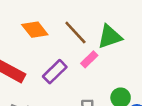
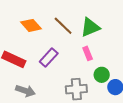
pink rectangle: (89, 59) -> (88, 53), moved, turned -64

